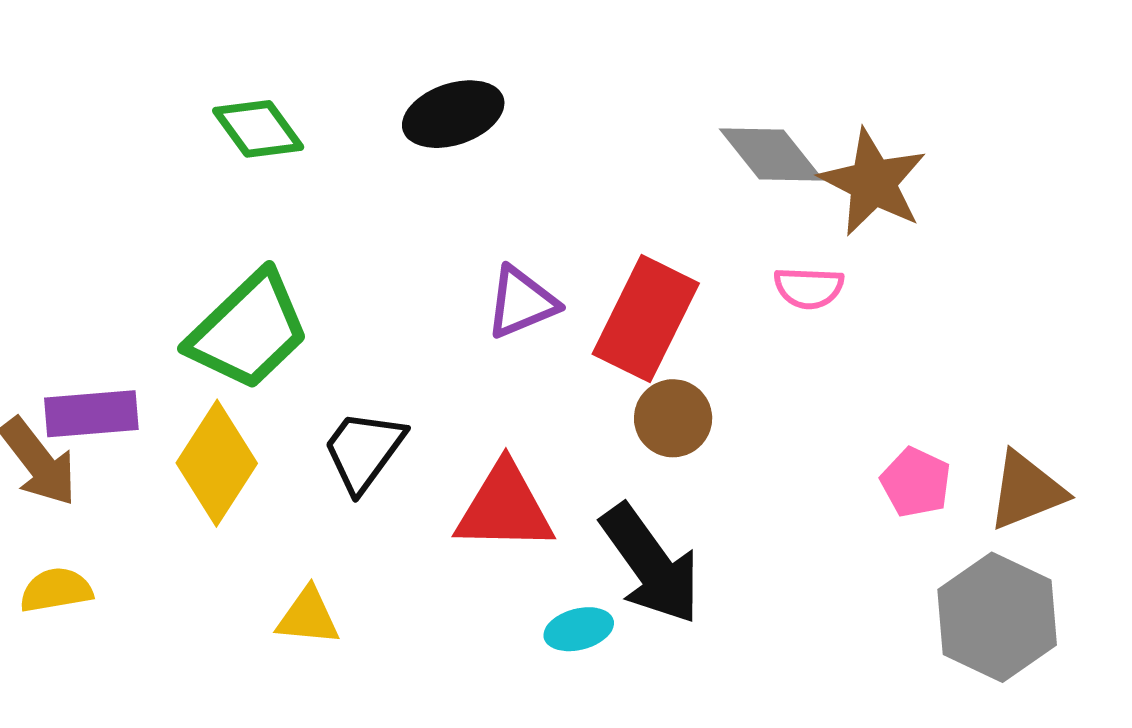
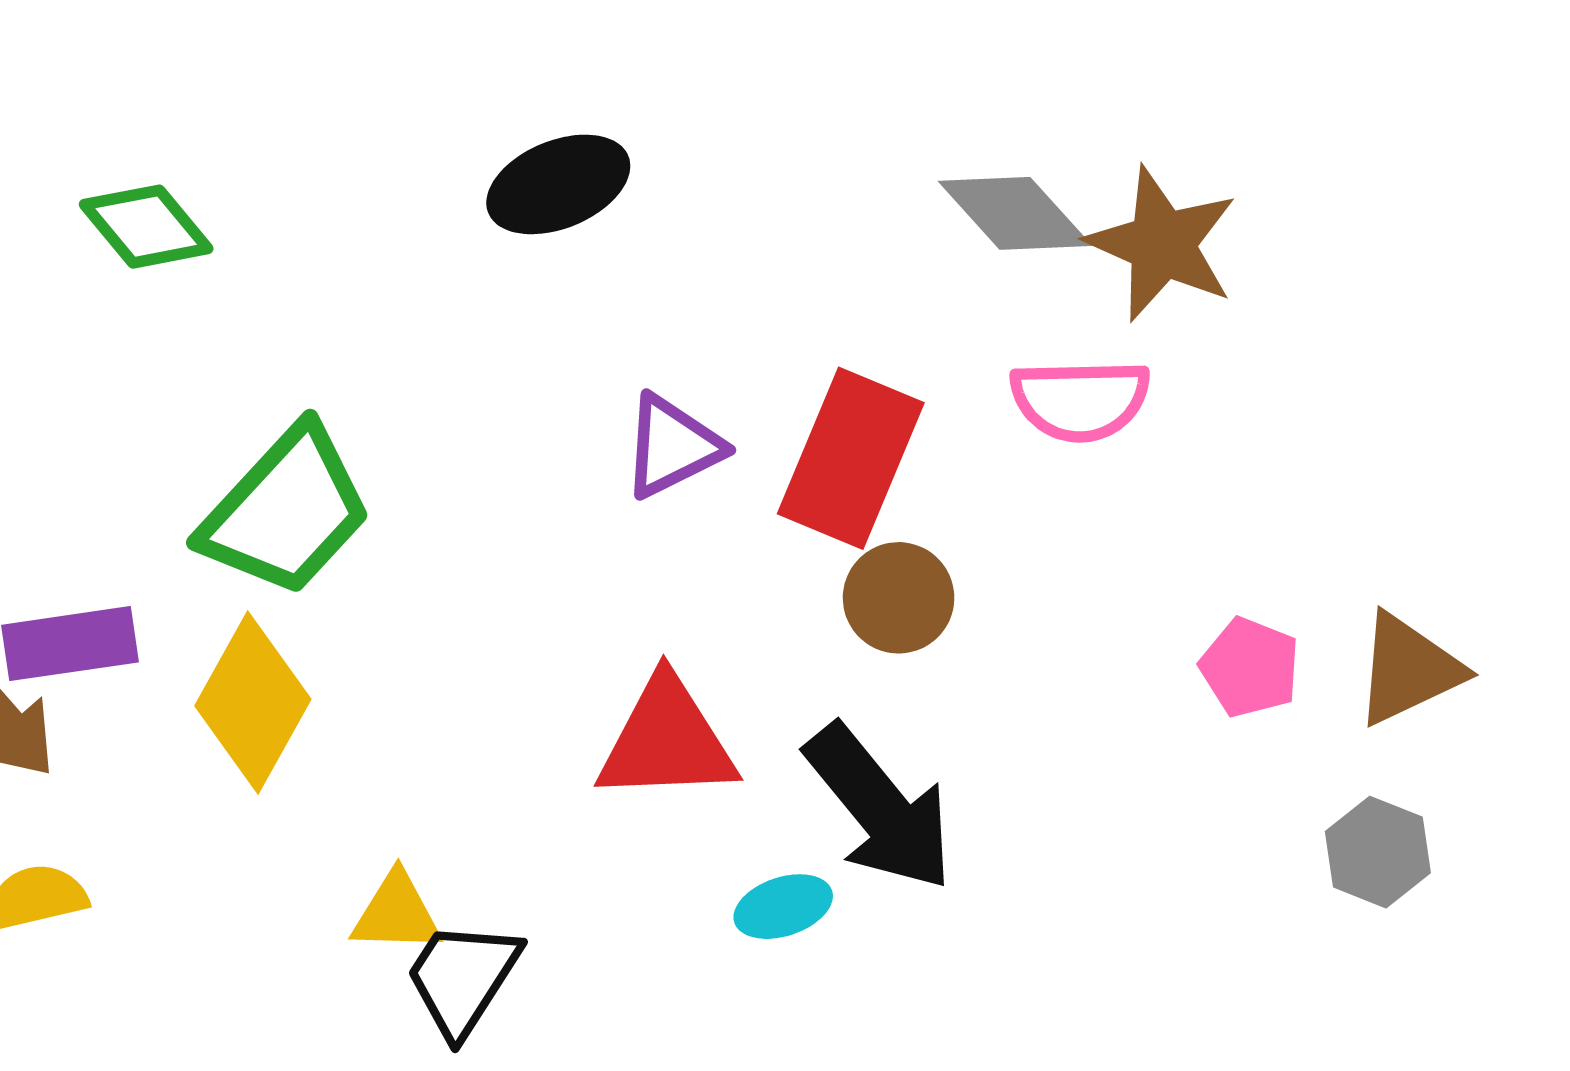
green diamond: (258, 129) -> (146, 227), moved
pink semicircle: (809, 288) -> (1080, 400), size x1.4
black trapezoid: (364, 451) -> (463, 978), moved
gray hexagon: (997, 617) -> (1378, 852), size x0.6

